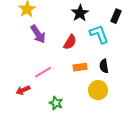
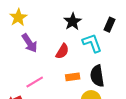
black semicircle: (104, 66) -> (97, 76), size x1.5

